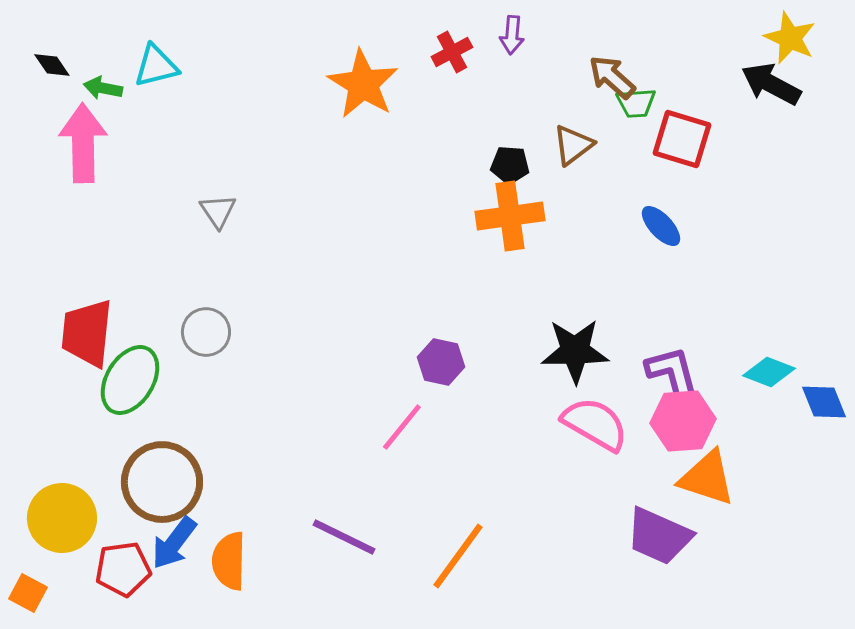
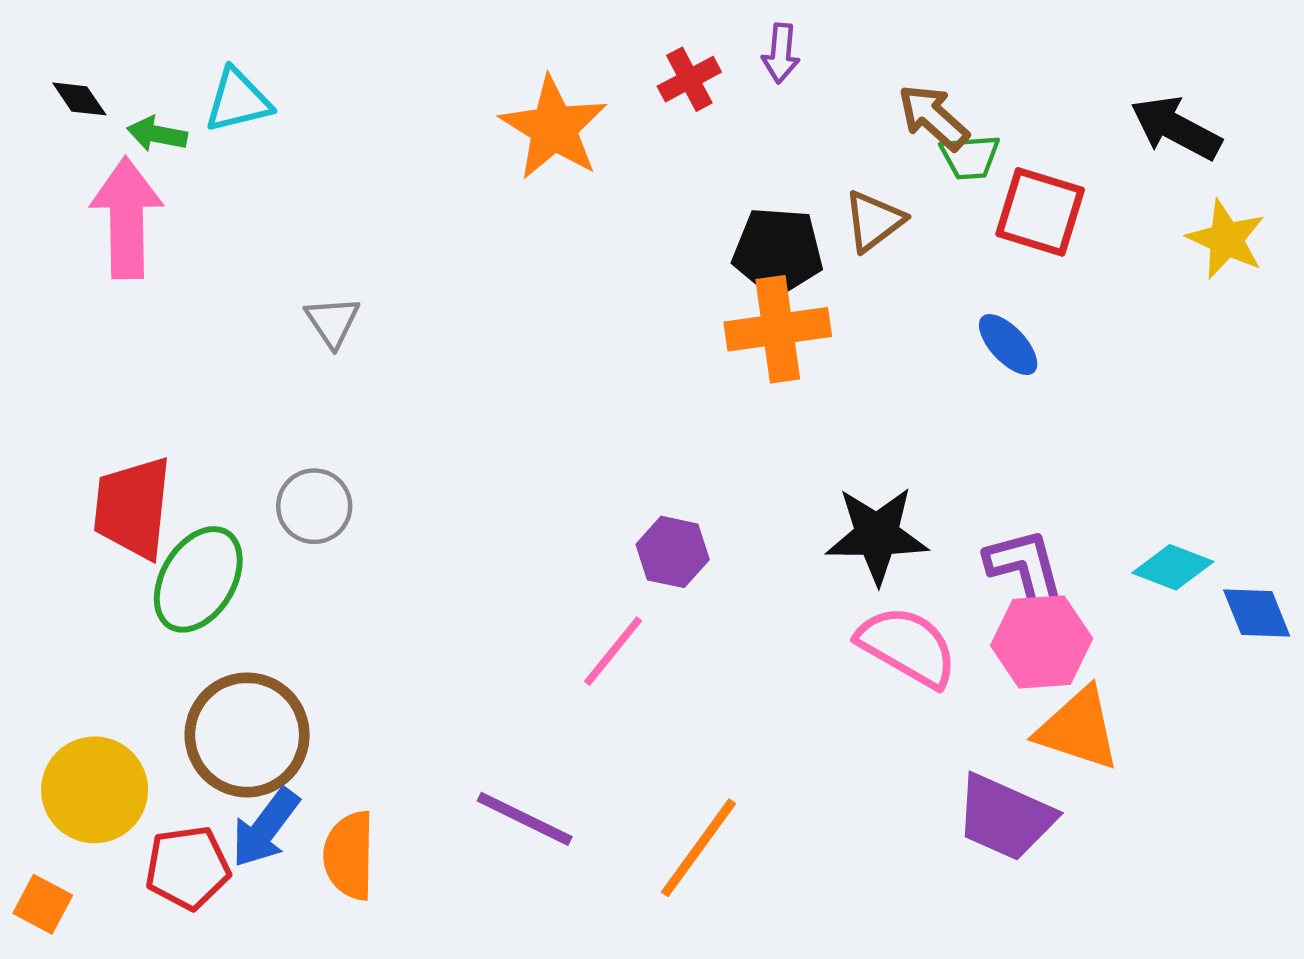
yellow star: (790, 38) -> (1226, 239), moved
black pentagon: (510, 165) -> (778, 251), size x1.5

